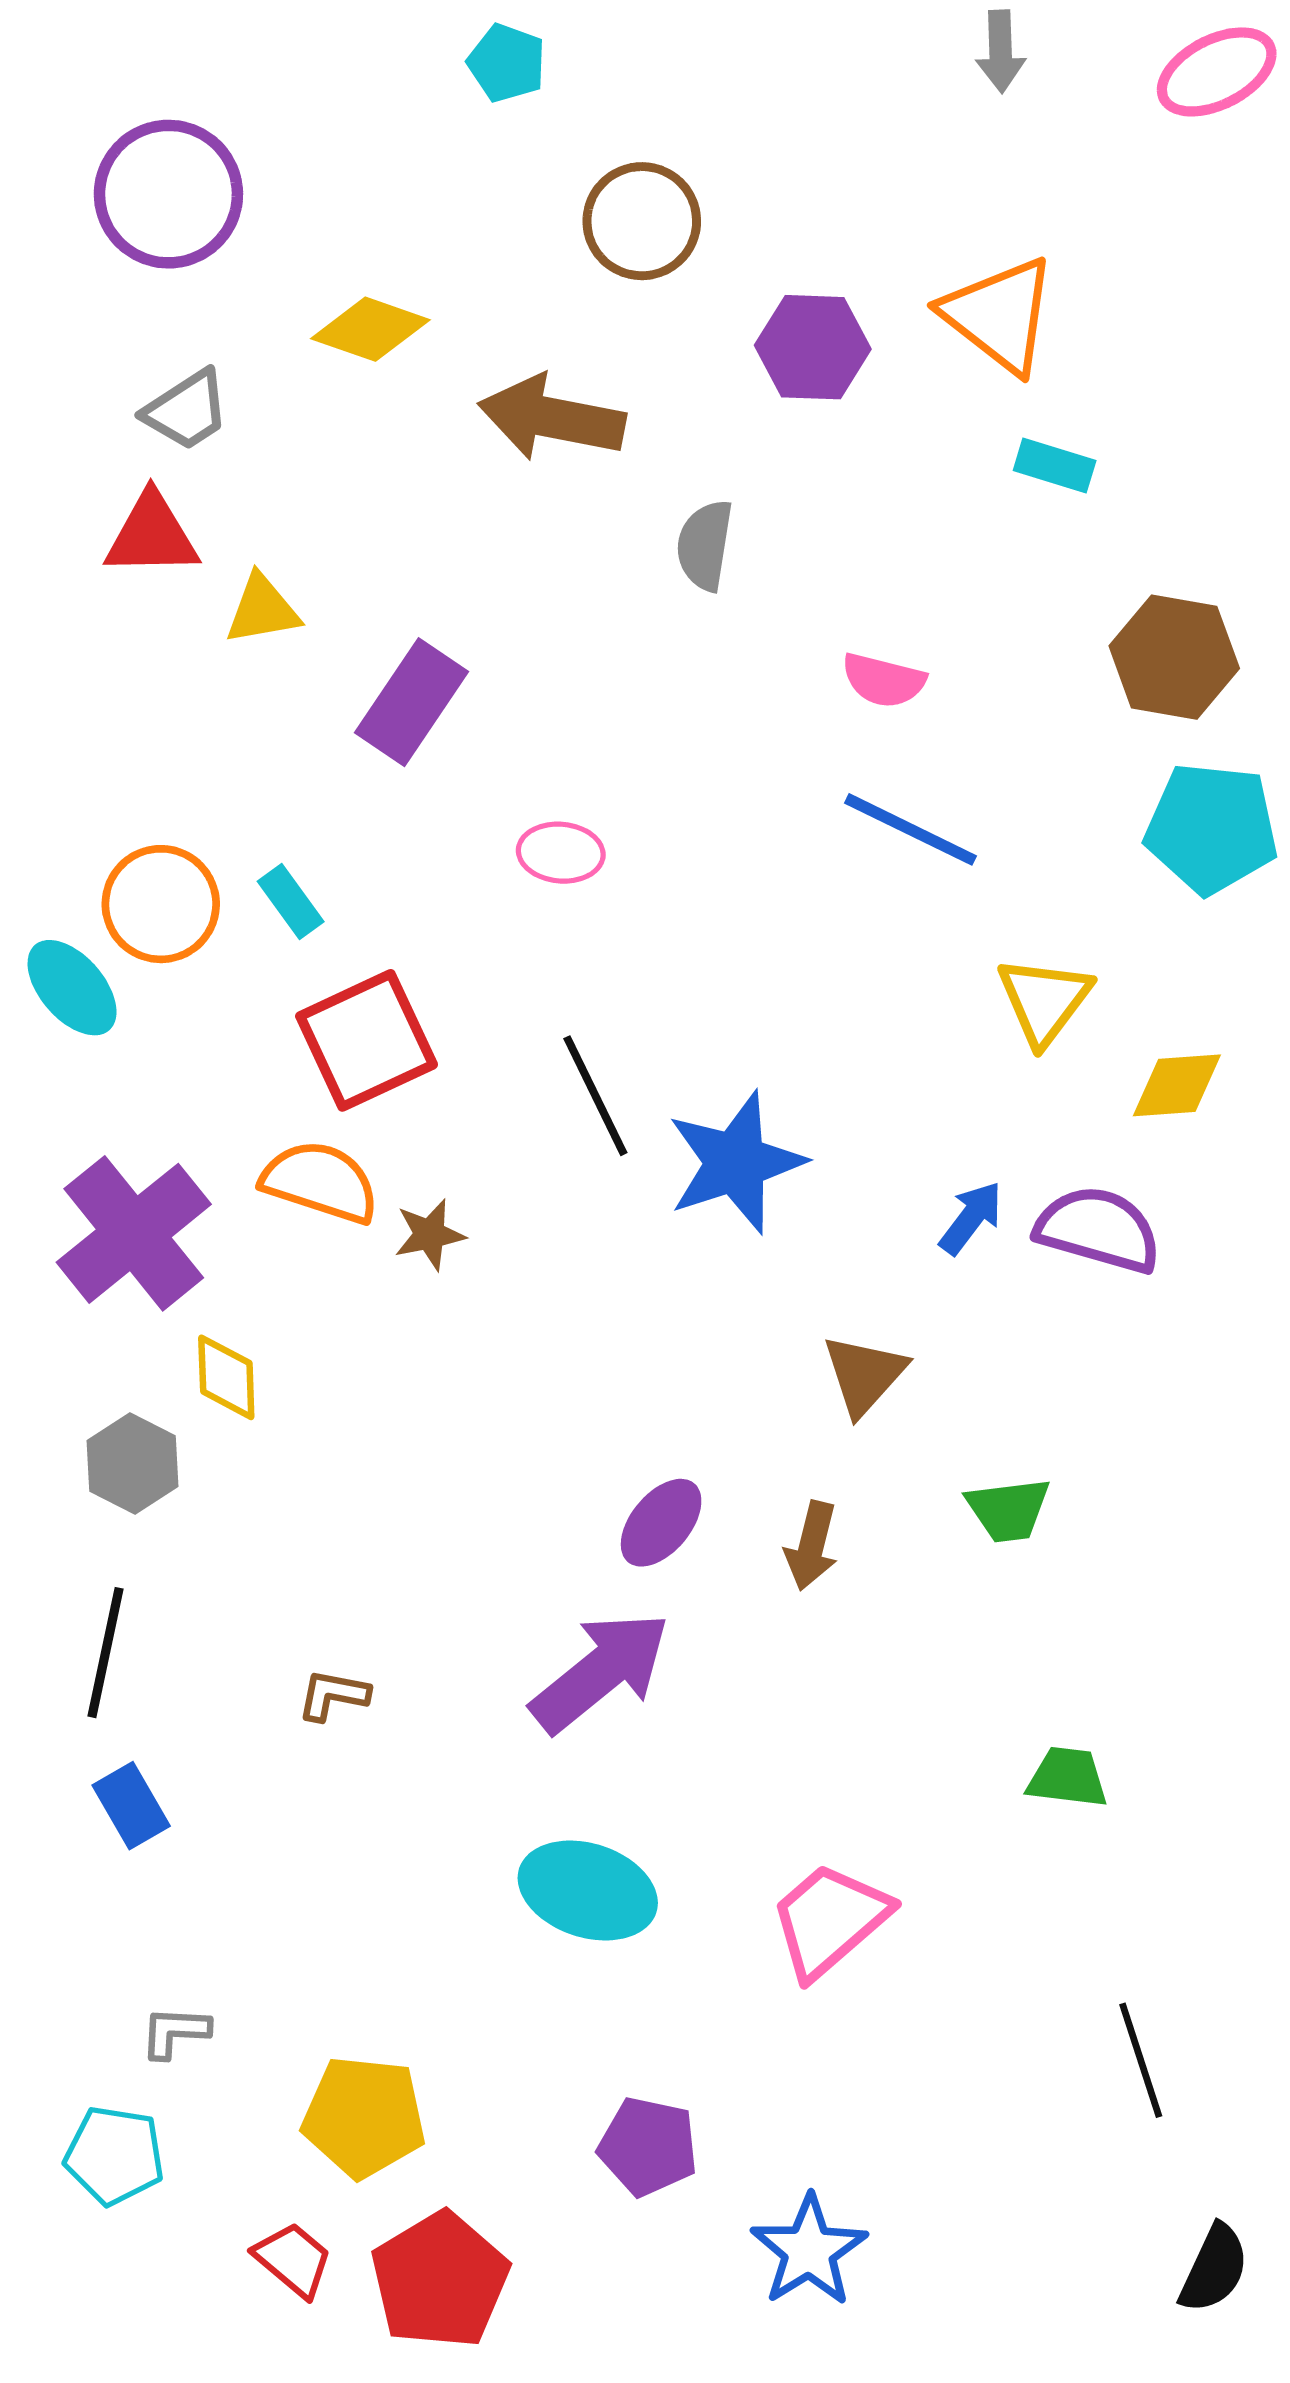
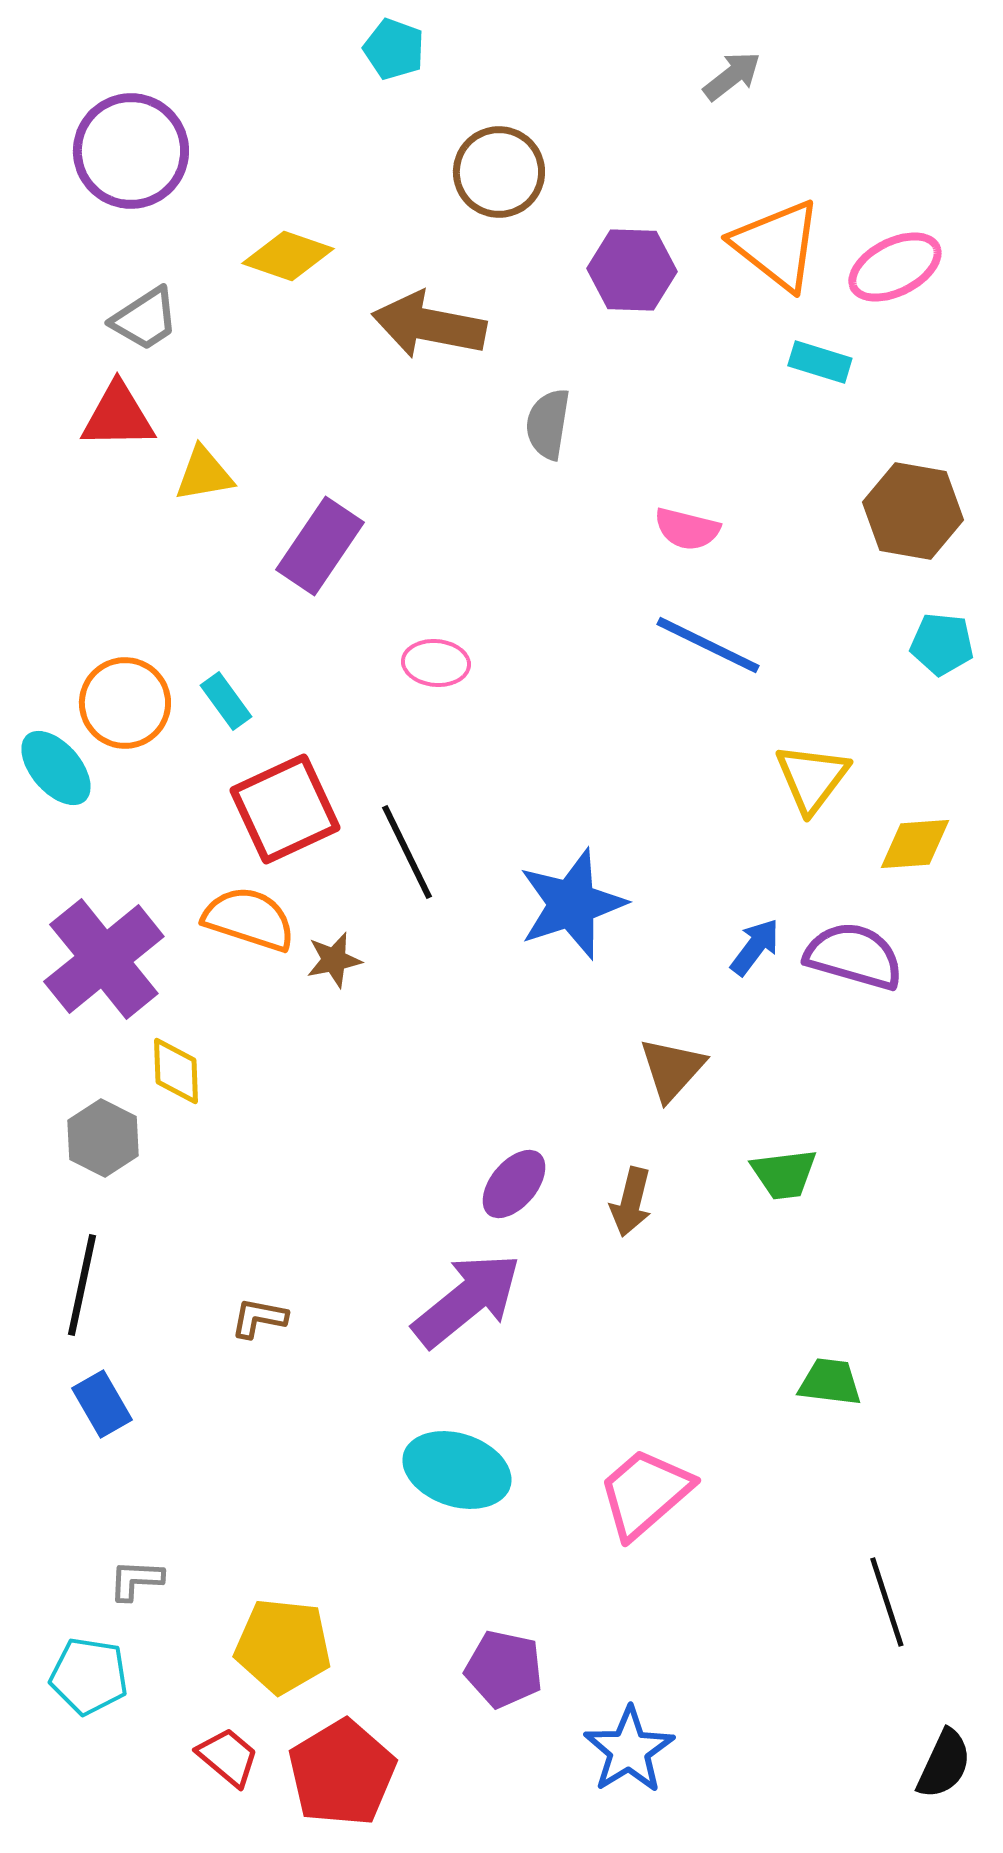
gray arrow: (1001, 51) -> (732, 76), moved, turned -126
pink ellipse: (1217, 72) -> (895, 267), moved
cyan pentagon: (1212, 828) -> (942, 644), size x0.6
black line: (595, 1096) -> (407, 852), moved

